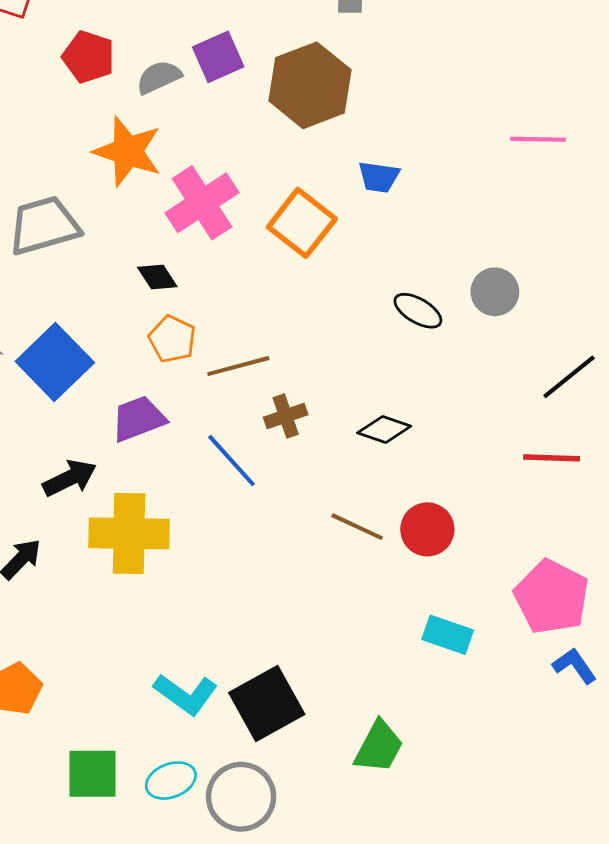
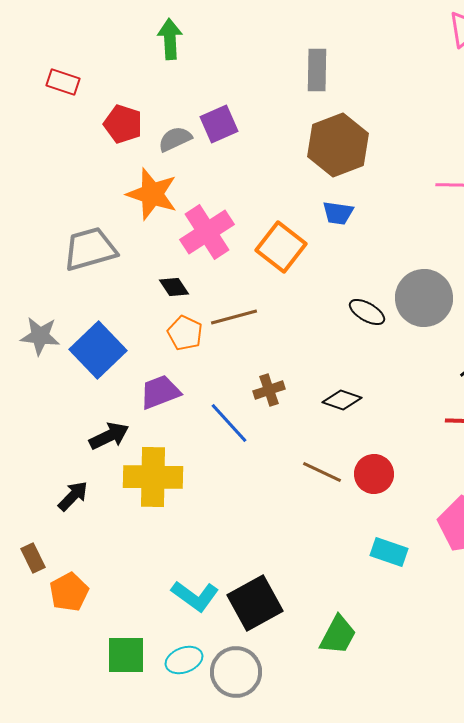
brown hexagon: (310, 85) -> (338, 145), moved
gray circle: (495, 292) -> (424, 298), size x1.6
brown line: (238, 366) -> (234, 317), moved

